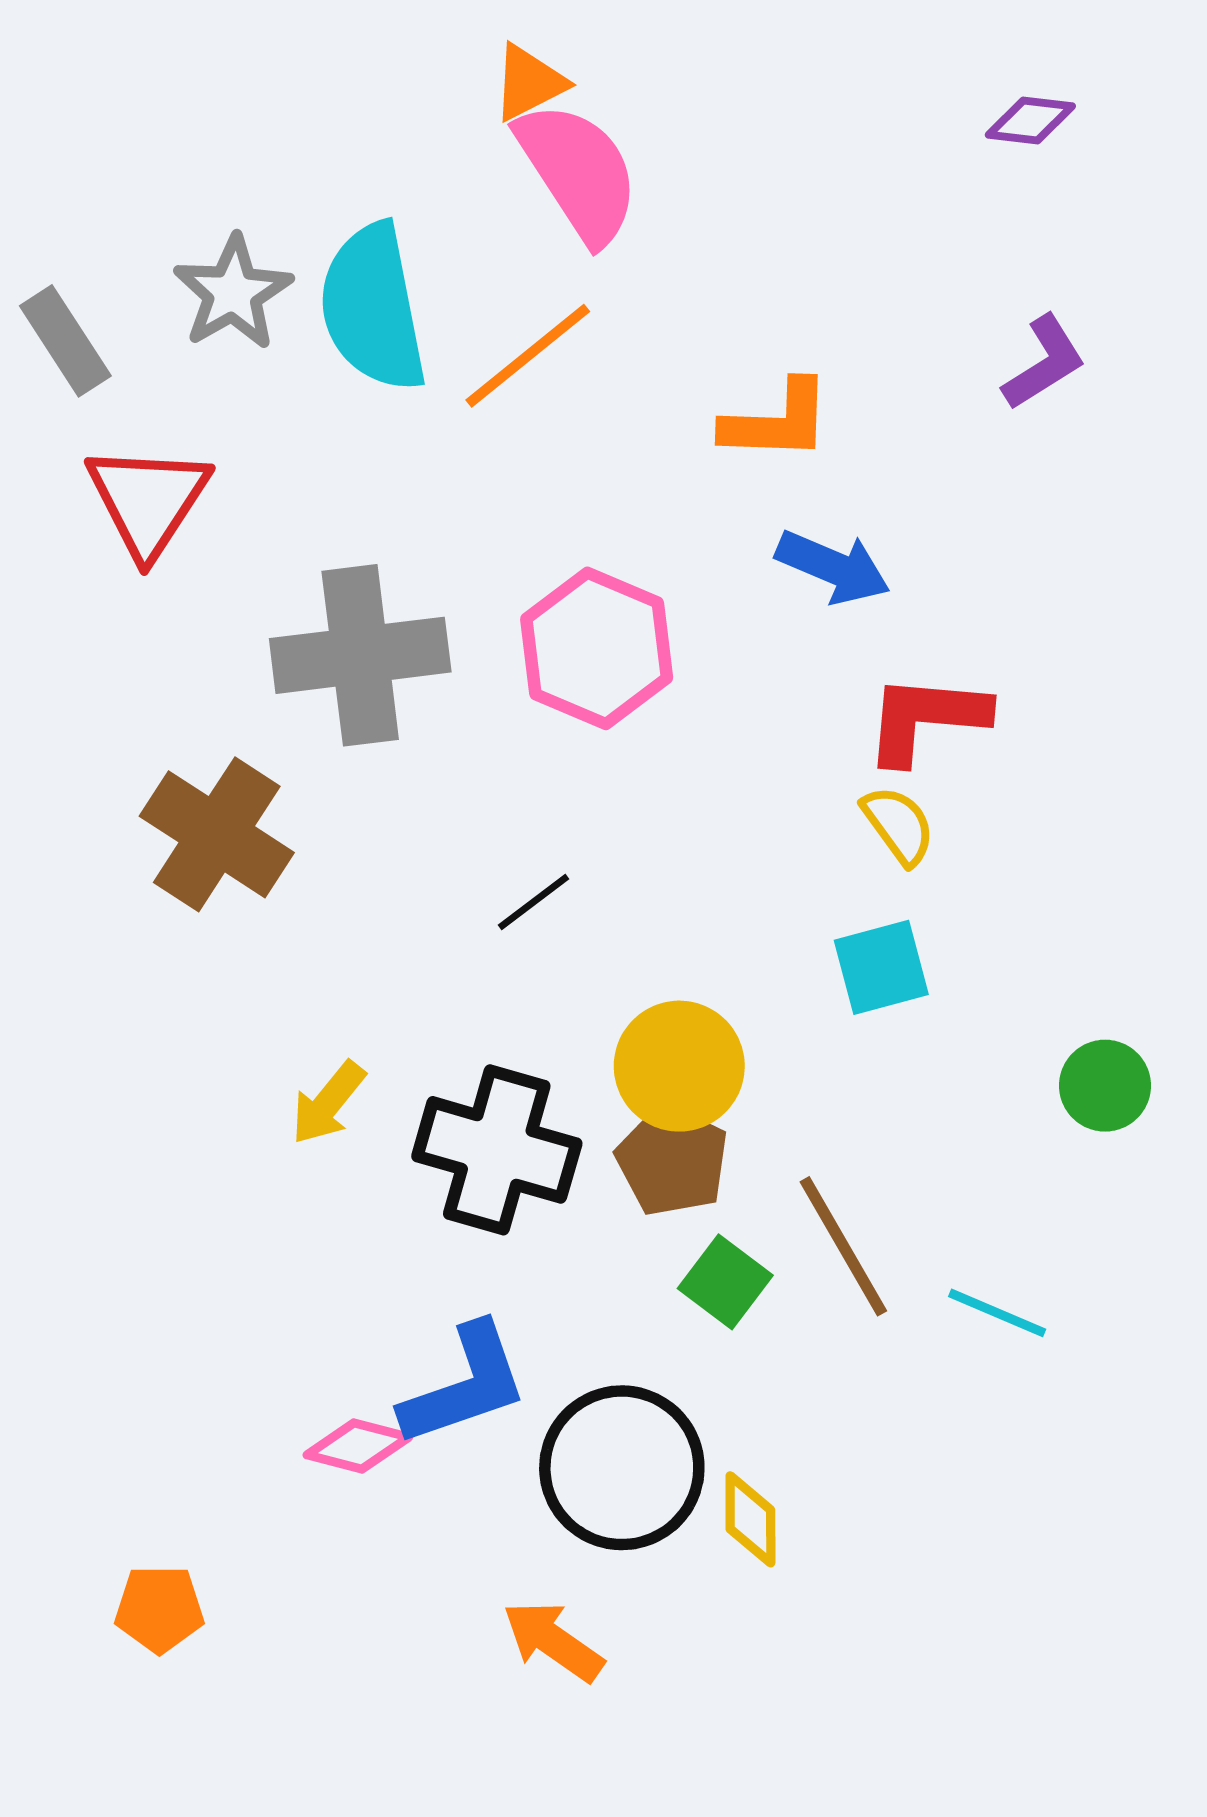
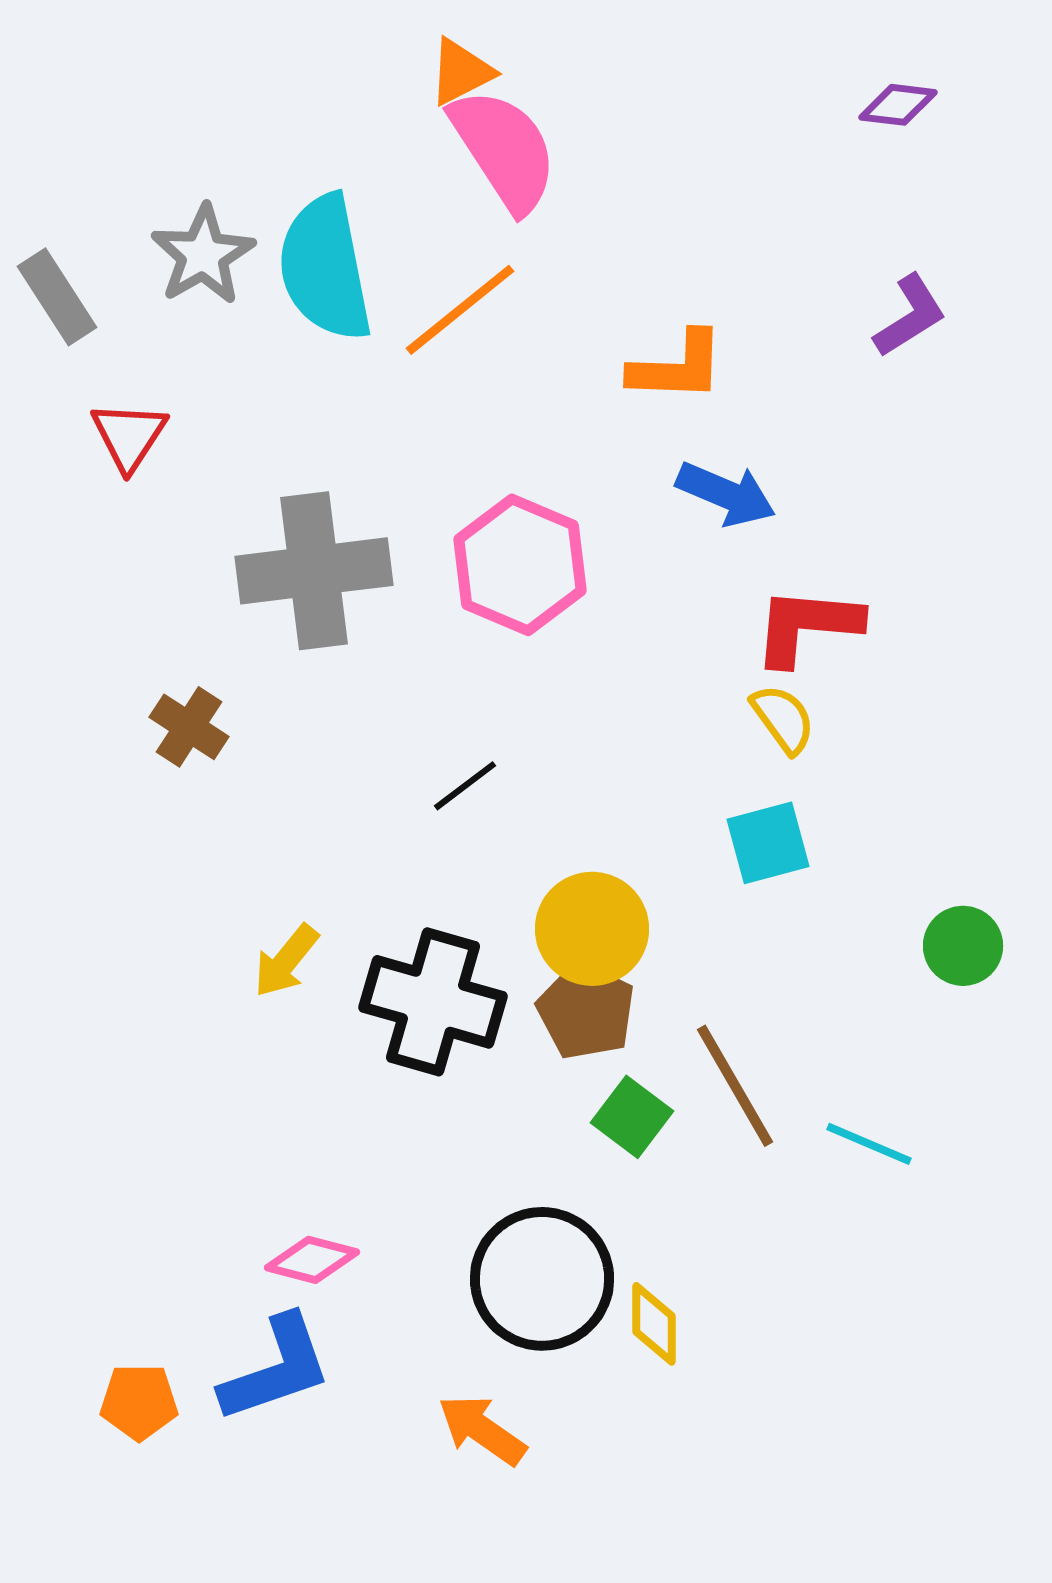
red triangle: (148, 500) -> (129, 436), size x0.7
brown cross: (217, 834) -> (189, 727), size x0.6
blue L-shape: (465, 1385) -> (276, 1369), moved

